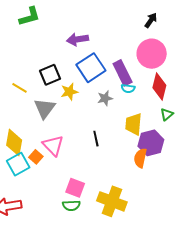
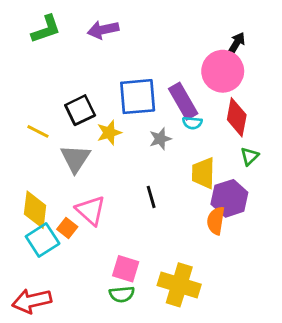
black arrow: (151, 20) -> (237, 43), moved
purple arrow: (78, 39) -> (103, 30), moved
blue square: (91, 68) -> (138, 97), turned 32

